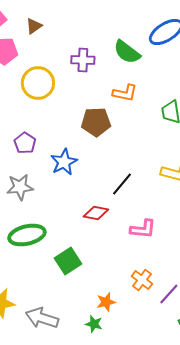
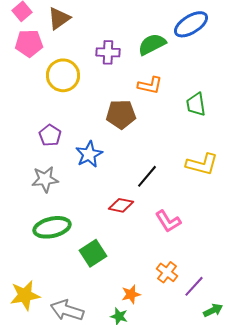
brown triangle: (34, 26) -> (59, 18), size x1.4
green semicircle: (127, 52) -> (152, 44), turned 116
pink L-shape: (143, 229) -> (168, 221), turned 52

